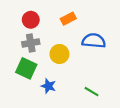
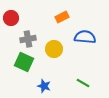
red circle: (31, 20) -> (11, 18), moved
blue star: (48, 86) -> (44, 86), moved

